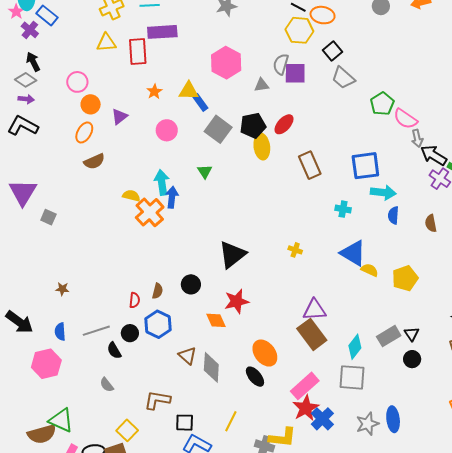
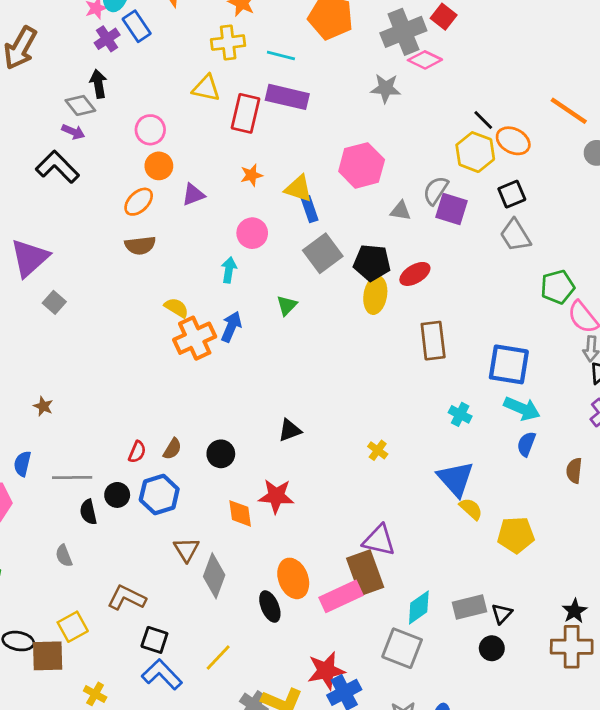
cyan arrow: (162, 182) -> (229, 270), moved, size x0.7
black triangle: (232, 255) -> (290, 430), size x0.6
pink rectangle: (305, 386) -> (341, 596), moved

